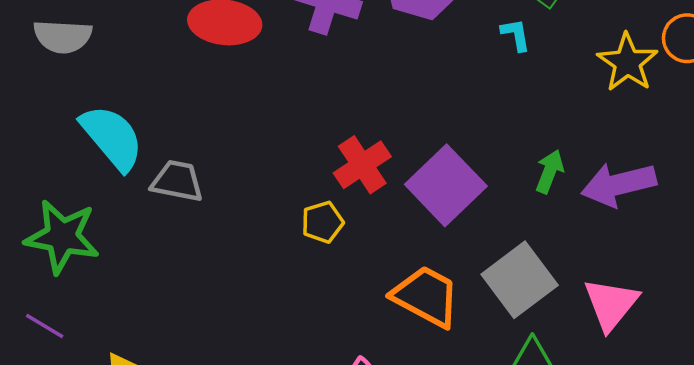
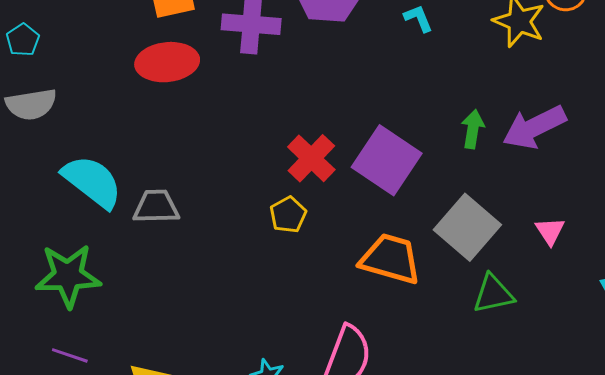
pink triangle: (611, 304) -> (550, 231), size x0.6

